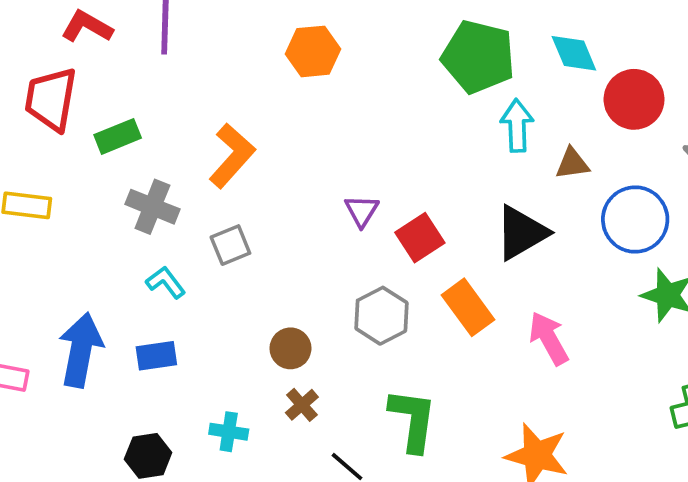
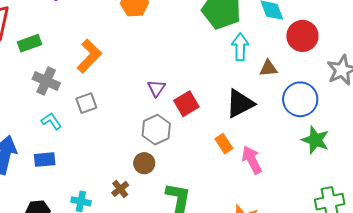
orange rectangle: (468, 307) -> (224, 144), moved, size x0.7
gray hexagon: (381, 316) -> (156, 130), moved
brown circle: (290, 348) -> (144, 163), moved

